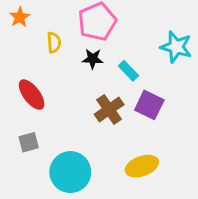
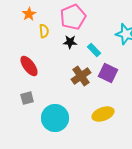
orange star: (20, 17) -> (29, 14), moved

